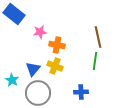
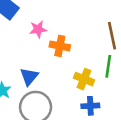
yellow cross: (55, 66) -> (84, 79), moved

